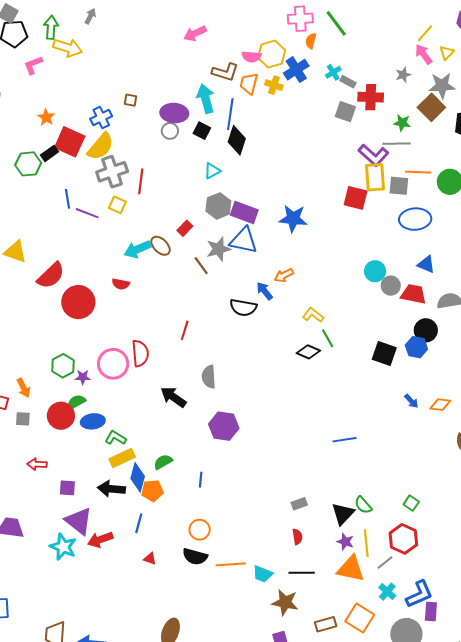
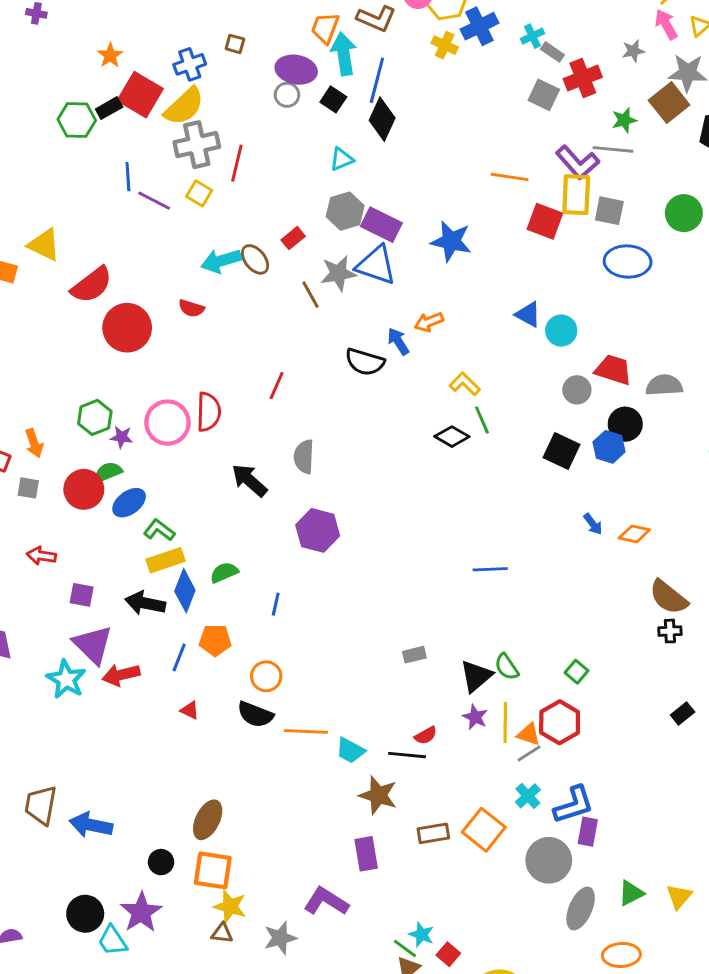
orange trapezoid: (249, 84) -> (325, 28), moved
red cross: (371, 97) -> (583, 78), turned -30
green star: (402, 123) -> (624, 120), turned -30
orange line: (418, 172) -> (510, 177), moved
blue triangle: (426, 264) -> (528, 314), moved
gray circle: (391, 286) -> (577, 390), moved
blue ellipse: (93, 421) -> (129, 503), turned -35
orange pentagon: (152, 491) -> (215, 640), moved
red semicircle: (297, 537) -> (426, 735), moved, turned 63
orange triangle: (351, 569) -> (529, 734), moved, size x0.6

